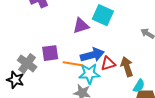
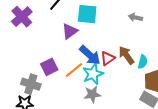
blue arrow: (92, 55) -> (90, 55), turned 75
orange line: (73, 64) -> (74, 70), turned -30
cyan semicircle: (139, 86) -> (143, 62), moved

